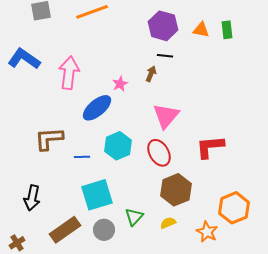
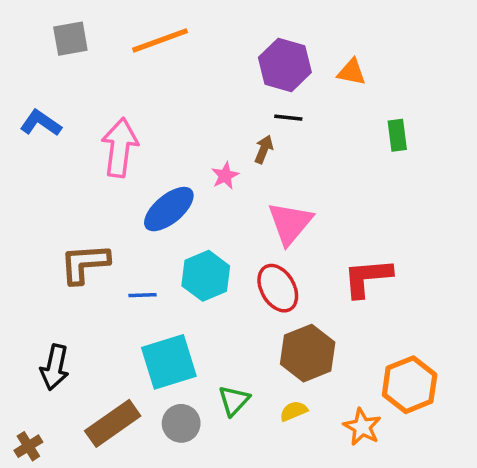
green rectangle: (227, 30) -> (397, 135), moved
blue L-shape: (24, 59) -> (41, 123), size x0.7
pink star: (120, 84) -> (225, 176), moved

